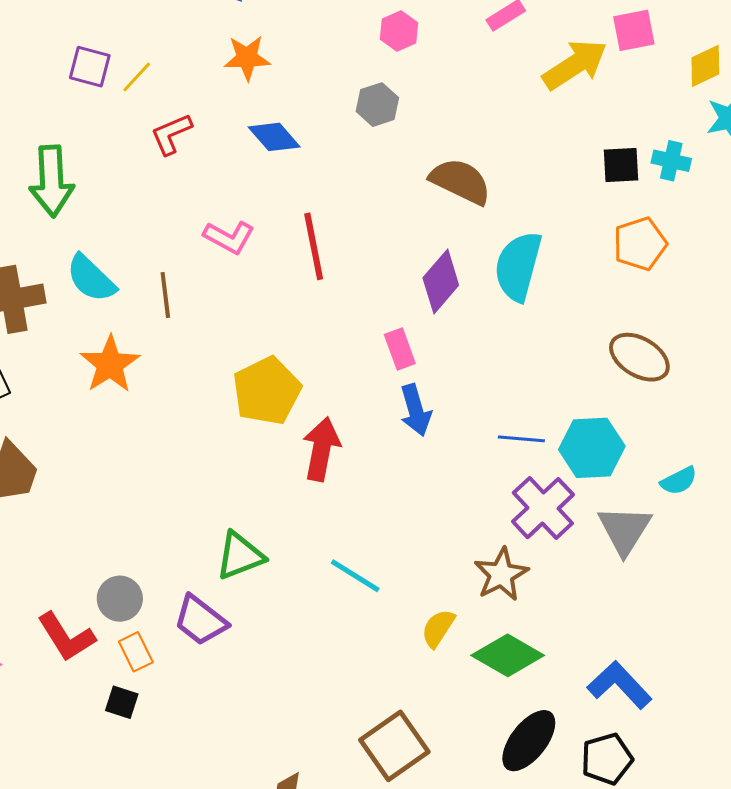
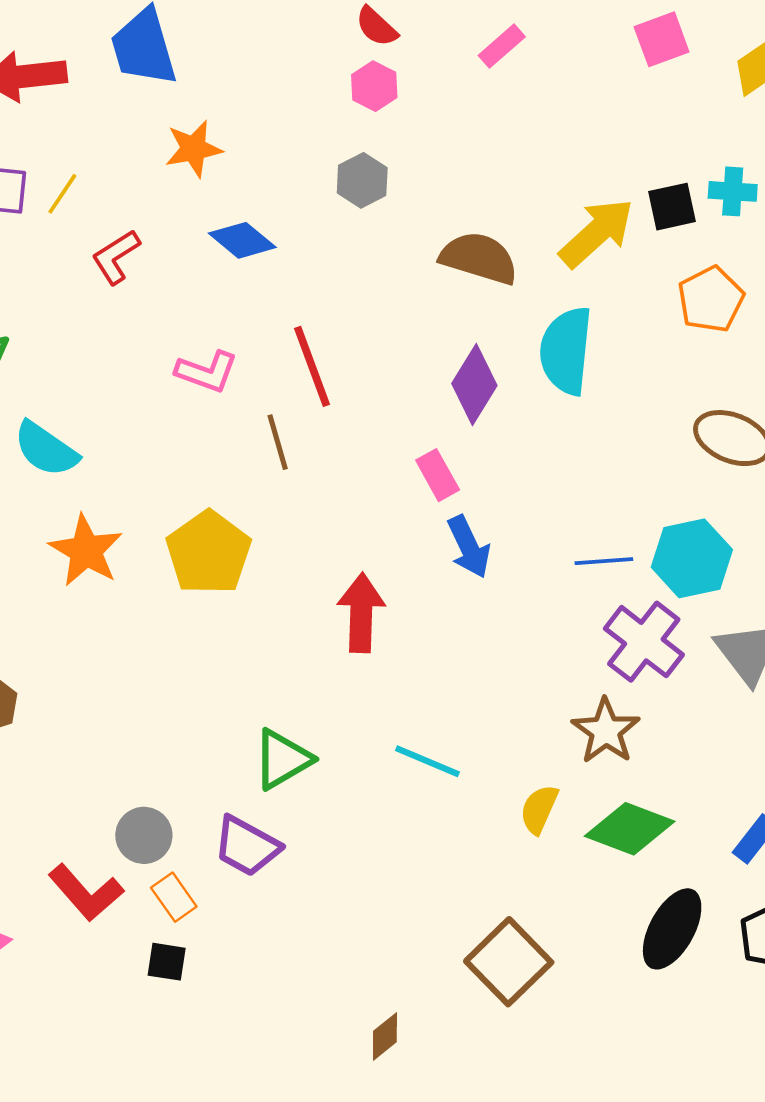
yellow arrow: (575, 65) -> (597, 233), moved
brown line: (165, 295) -> (278, 442), moved
yellow pentagon: (267, 391) -> (209, 553), moved

